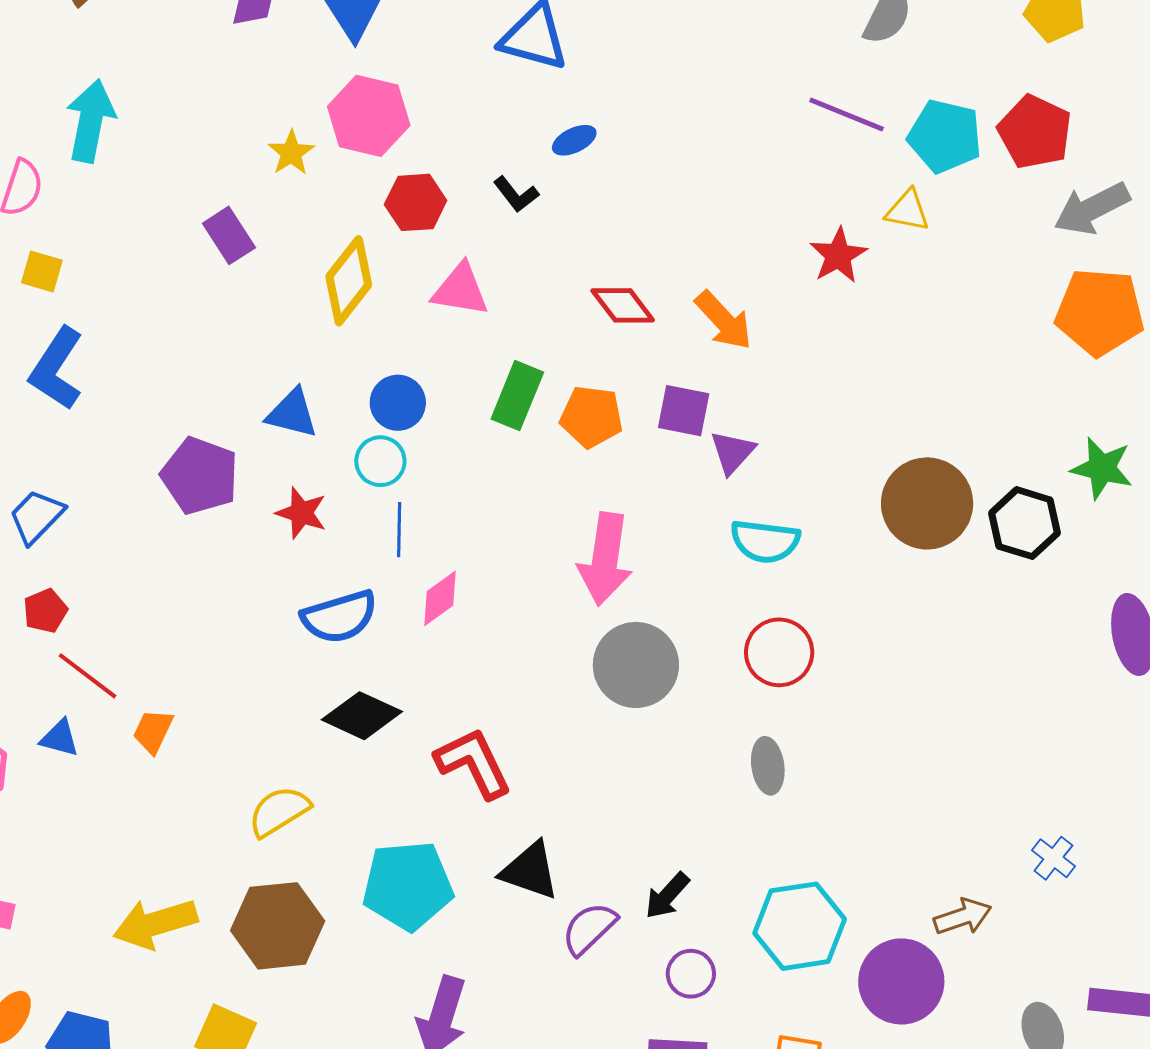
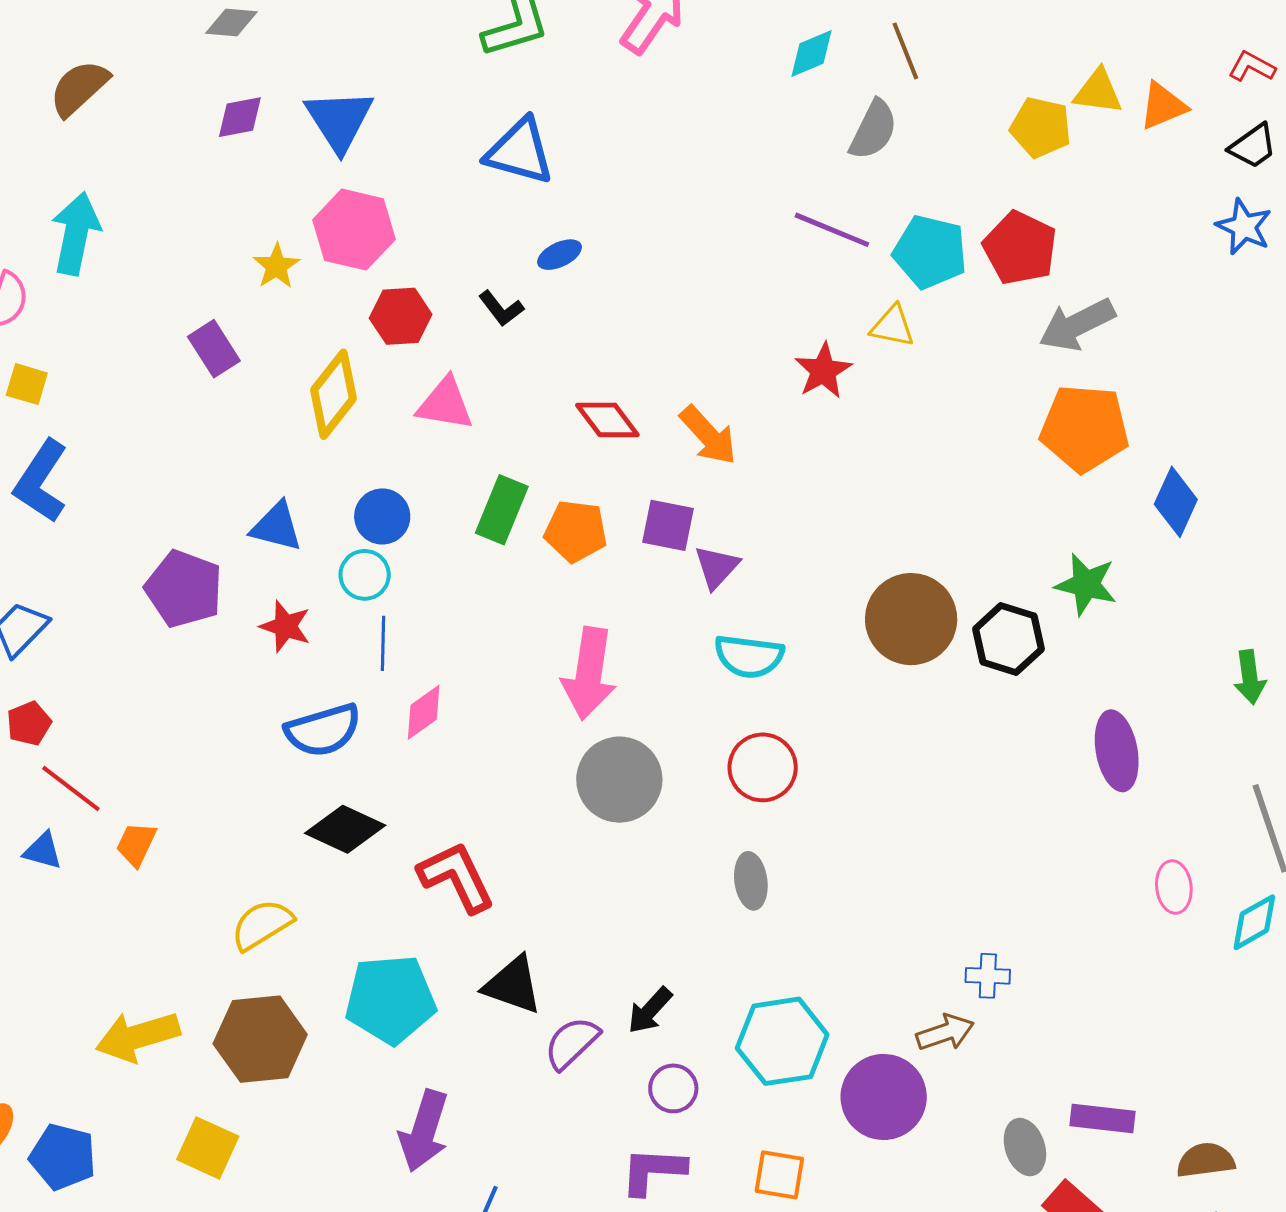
blue cross: (1053, 858) -> (988, 976), moved, turned -36

